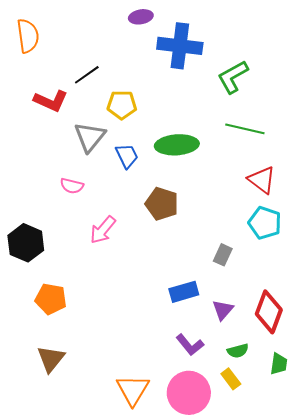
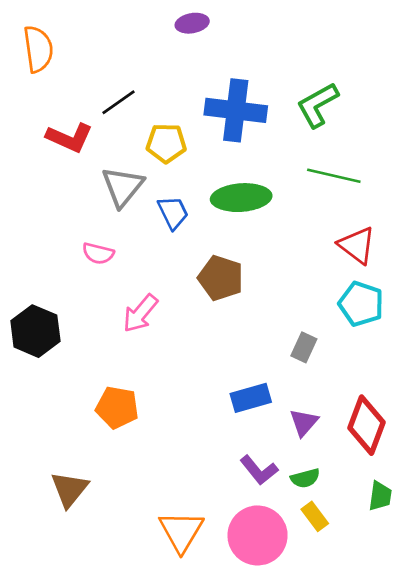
blue cross: (180, 46) -> (236, 110), moved
orange pentagon: (51, 299) -> (117, 407), moved
green semicircle: (238, 351) -> (305, 478), moved

